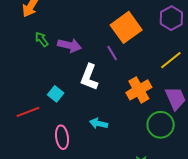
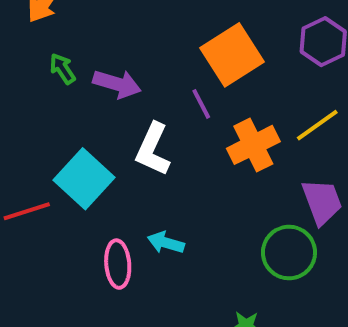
orange cross: (139, 90) -> (253, 145), moved
cyan square: (56, 94) -> (84, 179), size x1.8
pink ellipse: (62, 137) -> (118, 264), moved

